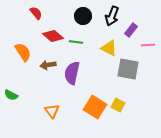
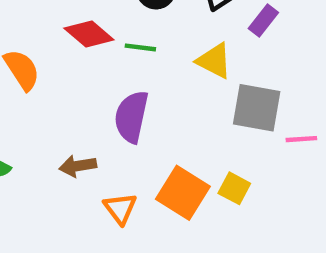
pink line: (148, 45) -> (301, 139), moved
brown arrow: (48, 65) -> (78, 166), moved
orange triangle: (52, 111) -> (120, 208), moved

